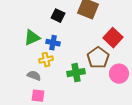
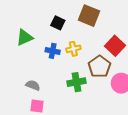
green triangle: (32, 38) -> (25, 37), moved
yellow cross: (46, 60) -> (73, 49), moved

